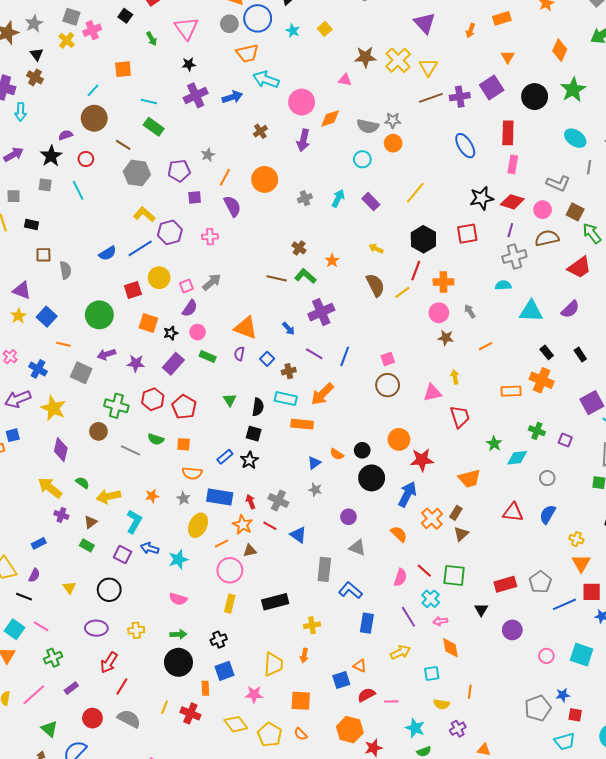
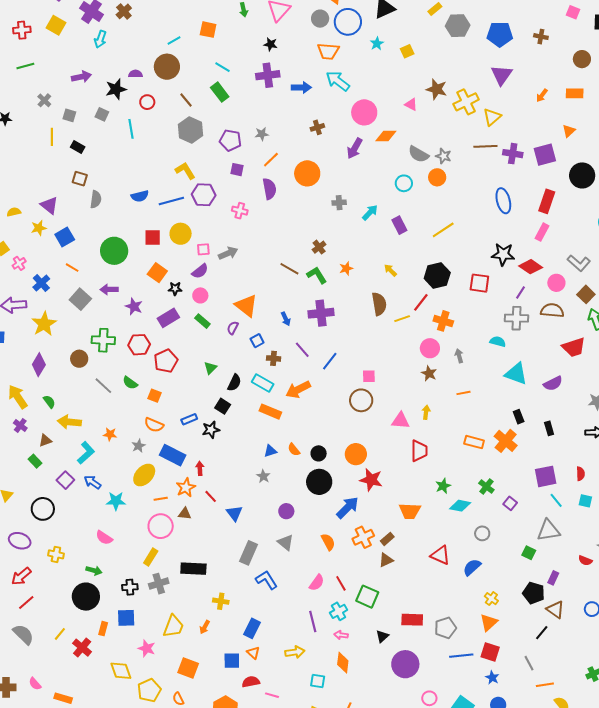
green cross: (116, 406) -> (103, 340), turned -30
gray cross: (278, 500) -> (159, 584), moved, turned 30
blue rectangle: (367, 623) -> (252, 628), moved
purple circle: (512, 630) -> (405, 664), size x1.4

